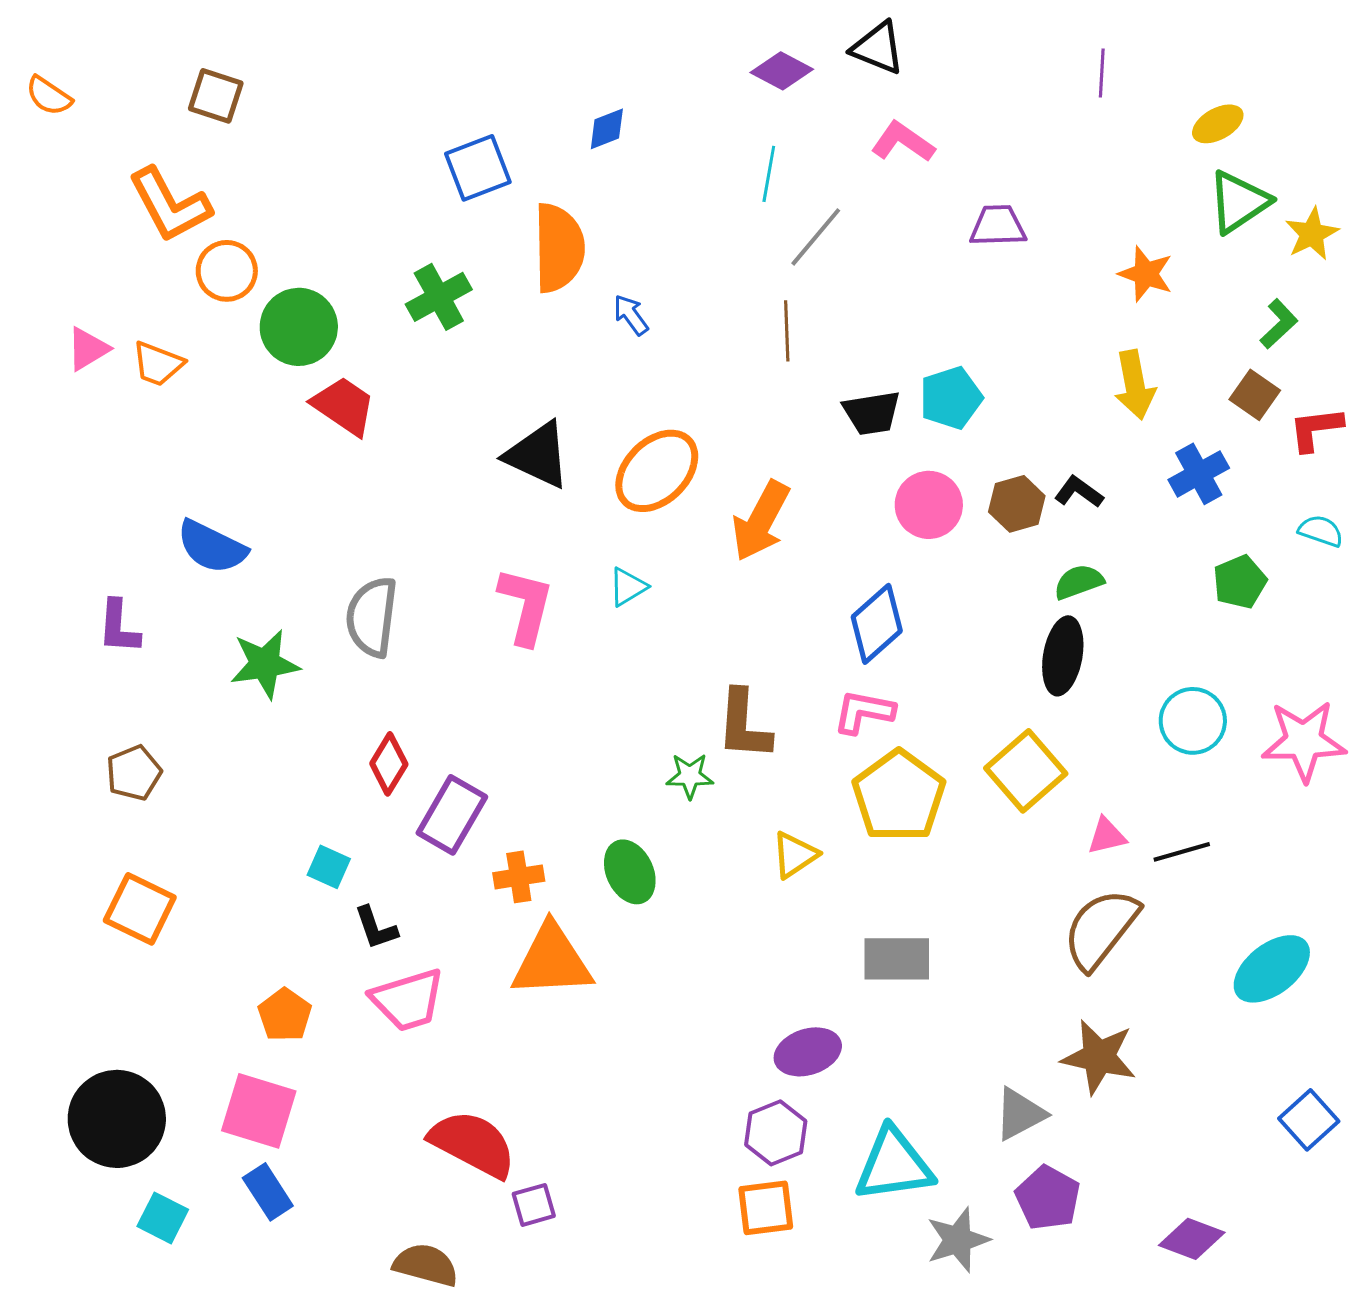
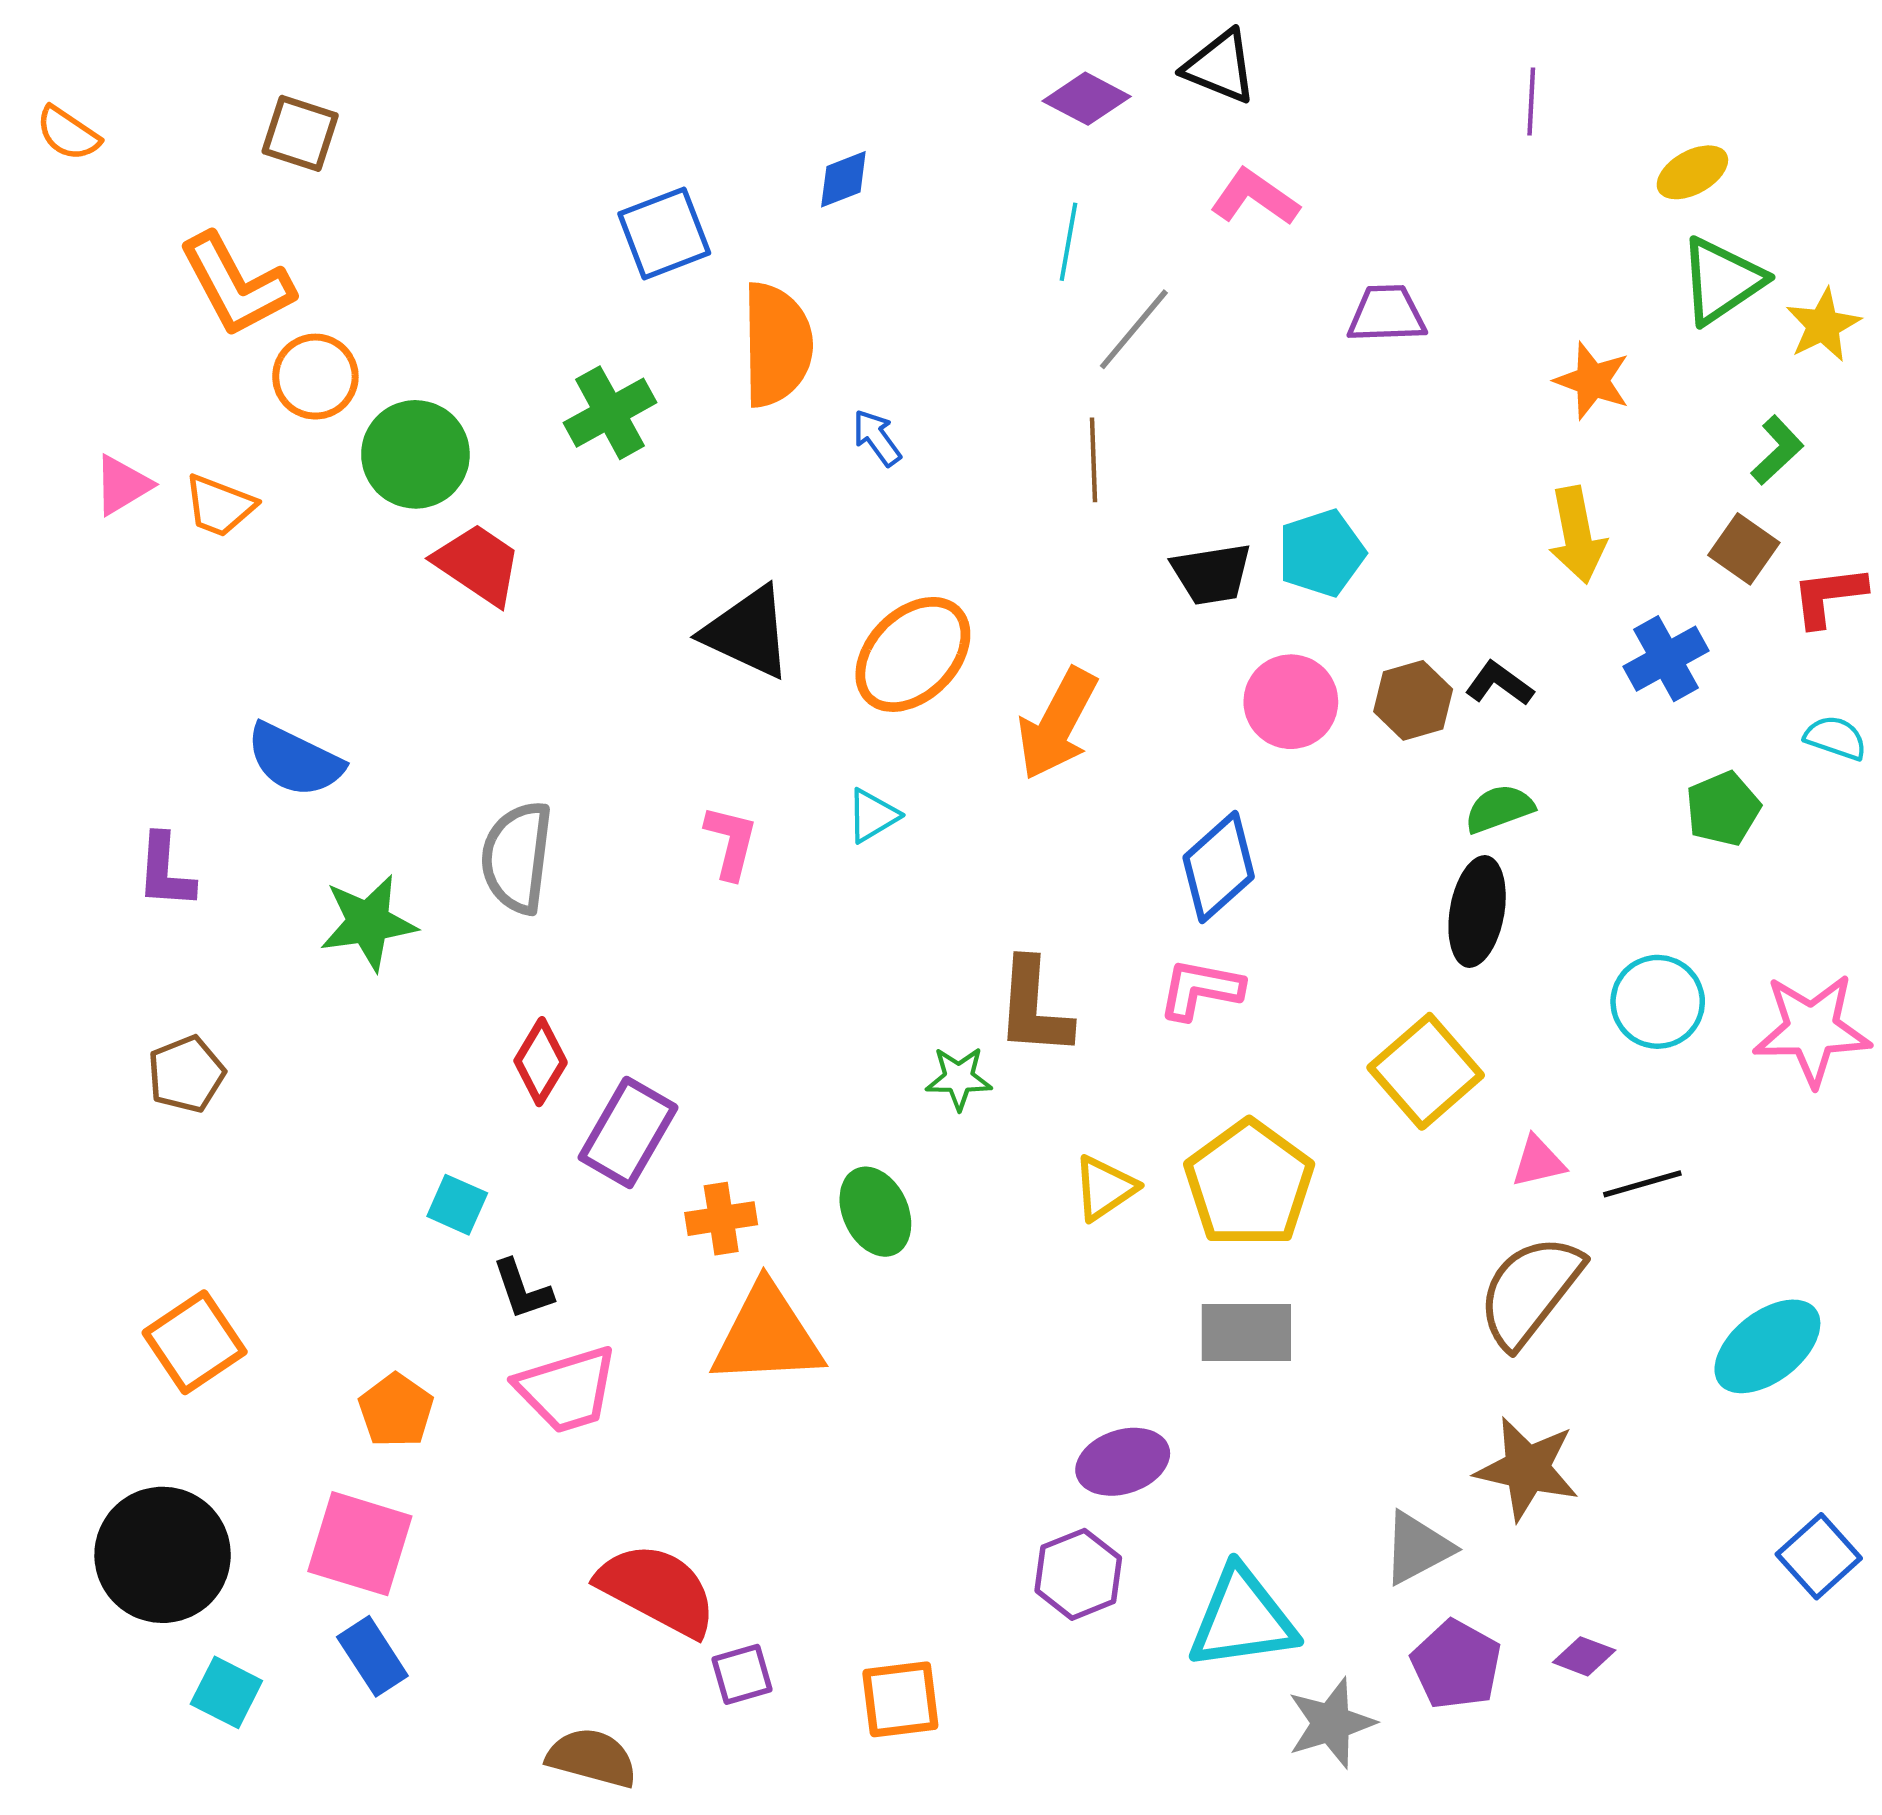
pink L-shape: (526, 606) -> (731, 842), size x0.7
yellow pentagon: (899, 796) -> (1249, 1184), moved
orange square: (140, 909) -> (195, 1342), moved, turned 30
orange square: (766, 1208) -> (900, 1699), moved
purple diamond: (1192, 1239) -> (1584, 1656), moved, size x0.7

